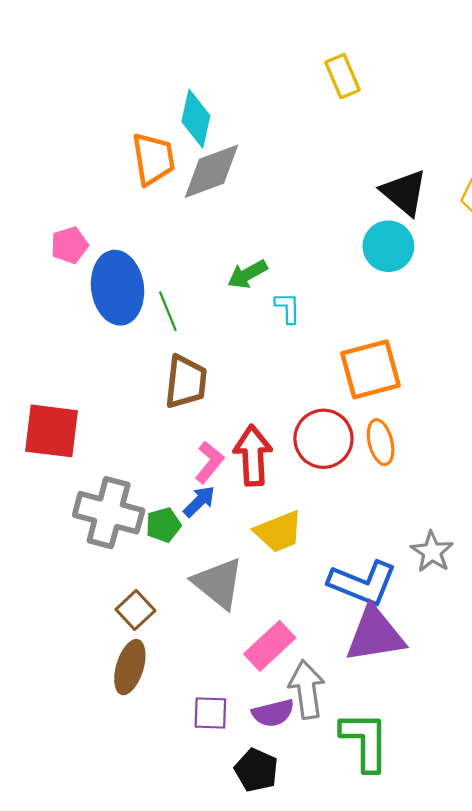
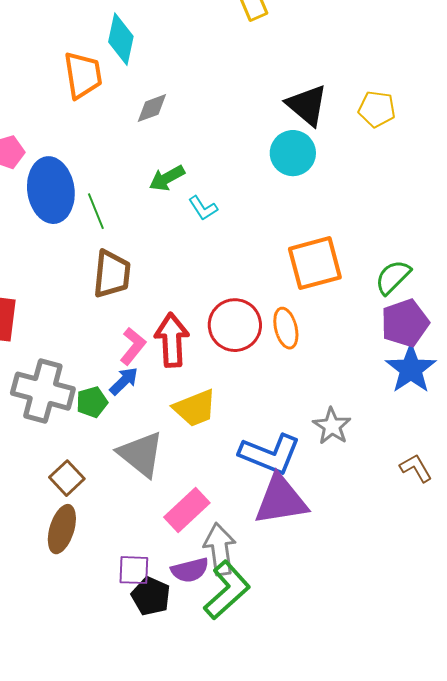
gray diamond: (212, 171) -> (152, 108), moved, size x0.6
cyan L-shape: (288, 308) -> (203, 208), turned 148
orange square: (370, 369) -> (315, 263), moved
green L-shape: (365, 741) -> (227, 590), moved, turned 48
black pentagon: (256, 770) -> (151, 596), moved

